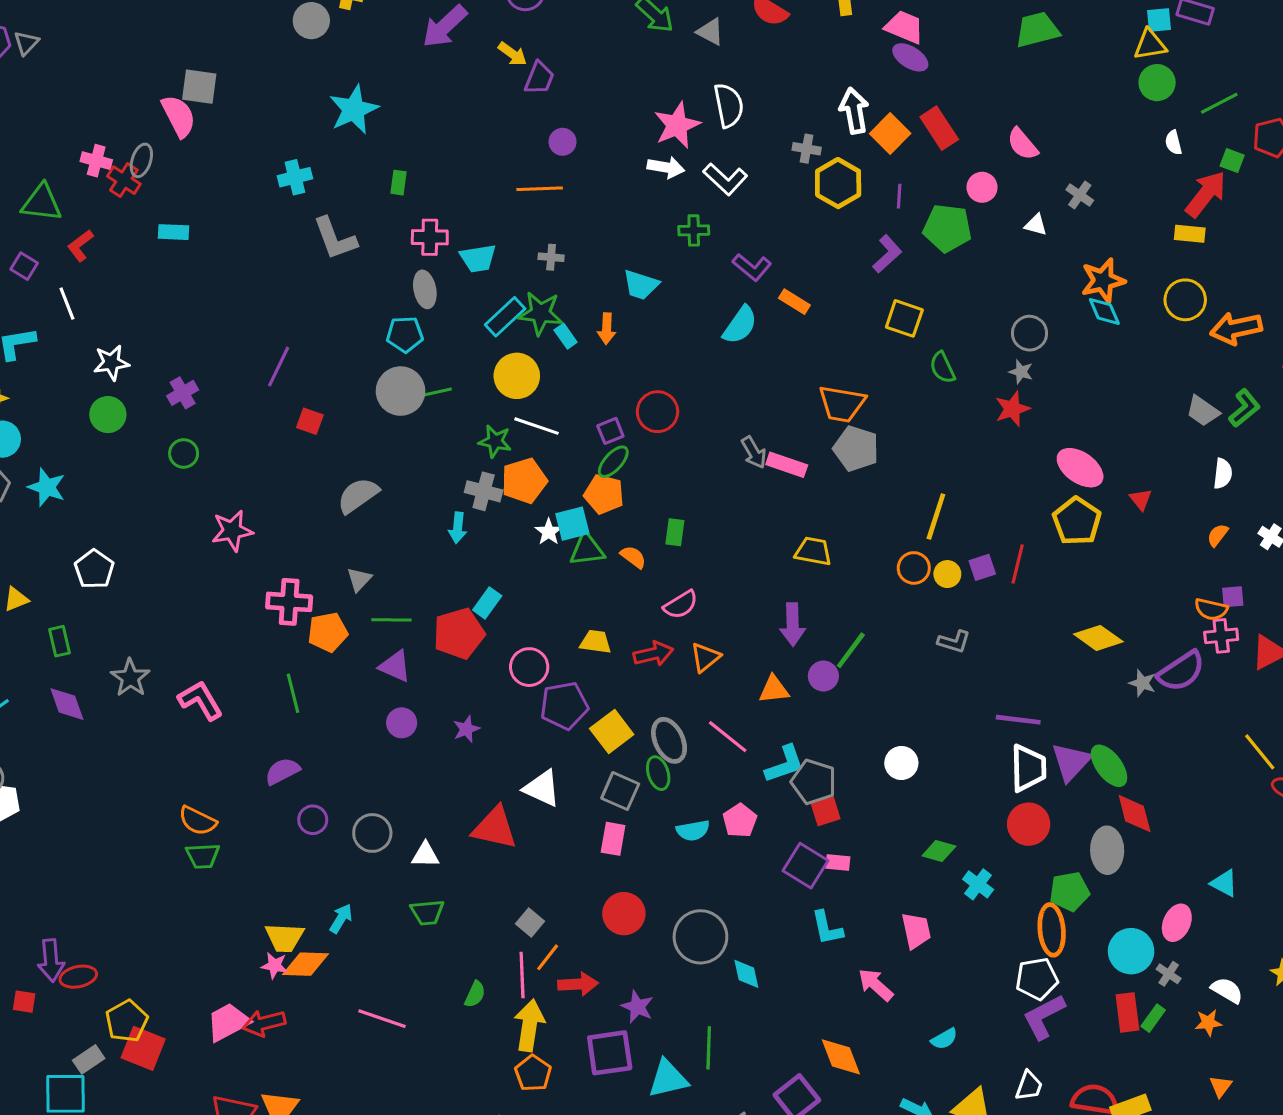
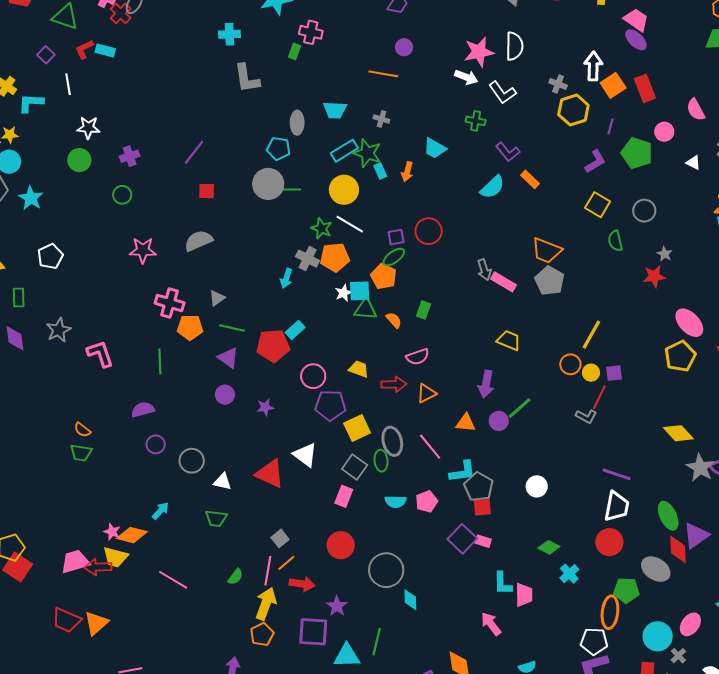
cyan rectangle: (174, 232) -> (105, 50), moved
pink cross: (430, 237) -> (311, 32), moved
gray circle: (1030, 333) -> (644, 211), moved
red square: (310, 421) -> (207, 191), turned -30
gray semicircle: (358, 495) -> (198, 241), moved
red line: (1018, 564) -> (599, 397), moved
gray star: (1142, 683) -> (700, 468), size x1.6
purple triangle: (1071, 762) -> (696, 536), moved
orange semicircle: (198, 821) -> (82, 430), size x0.7
gray ellipse: (1107, 850) -> (656, 569), turned -68
cyan L-shape: (827, 928) -> (503, 583), moved
yellow trapezoid: (285, 938) -> (115, 557), moved

